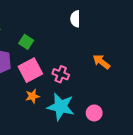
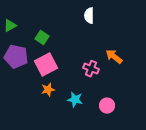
pink cross: (61, 74) -> (91, 69), moved
cyan star: (61, 107) -> (75, 100), size x0.6

